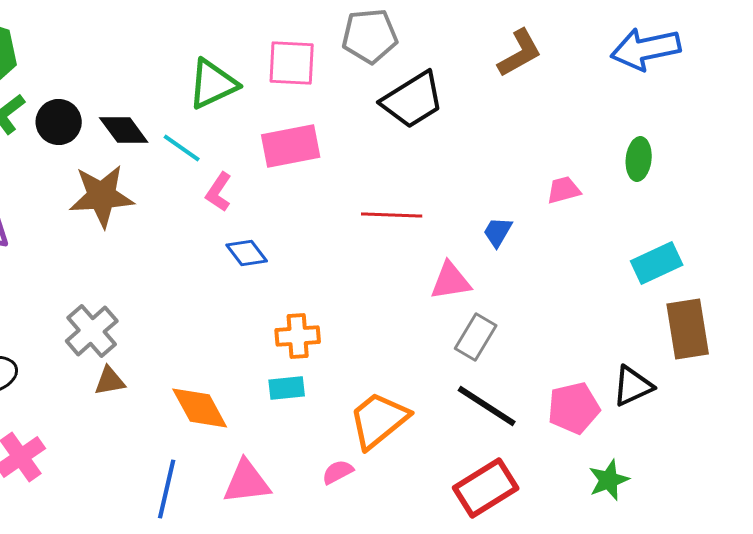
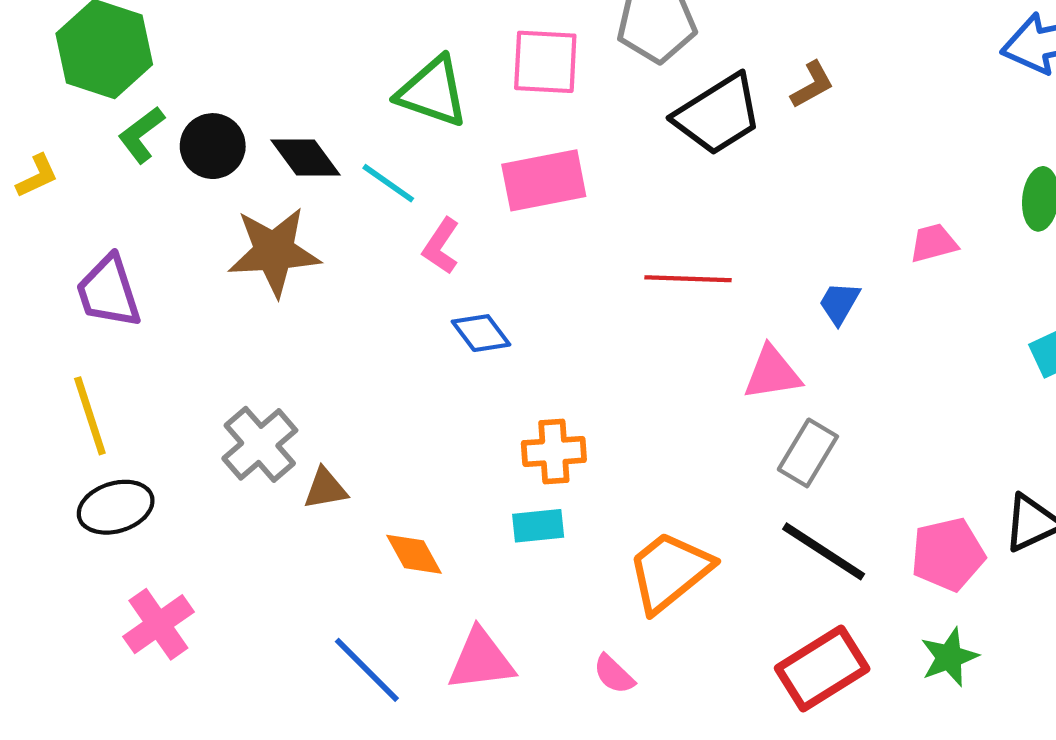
brown L-shape: (520, 53) -> (812, 85), moved, size x0.7
green triangle: (213, 84) -> (433, 92), turned 44
brown triangle: (110, 381) -> (325, 489), moved
orange diamond: (200, 408) -> (414, 554), size x0.7
pink semicircle: (338, 472) -> (614, 674), moved, turned -108
green star: (609, 480) -> (949, 657), moved
blue line: (167, 489) -> (367, 670), turned -58

